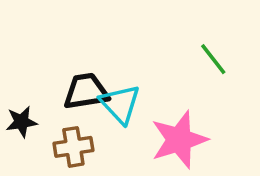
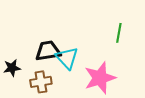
green line: (213, 59) -> (119, 33), turned 48

